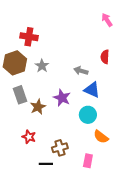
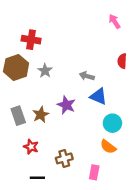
red semicircle: (105, 57) -> (122, 61), moved
gray rectangle: (20, 95) -> (18, 116), moved
cyan circle: (88, 115) -> (112, 123), moved
black line: (46, 164) -> (37, 178), moved

